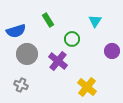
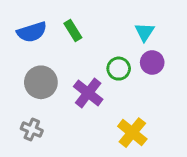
blue semicircle: (16, 31) -> (32, 32), moved
green circle: (72, 39) -> (119, 69), moved
purple circle: (112, 51) -> (152, 62), moved

